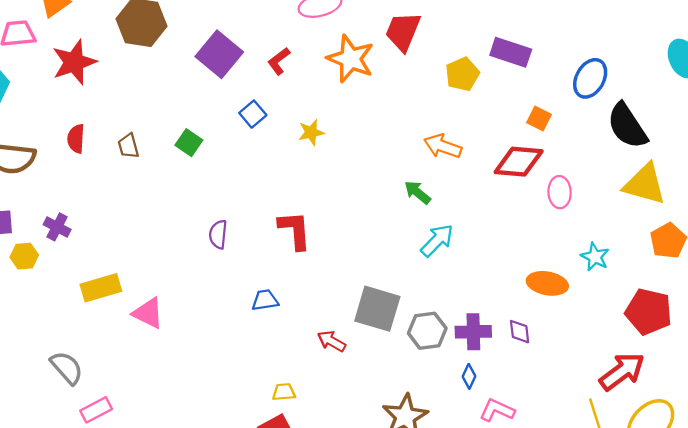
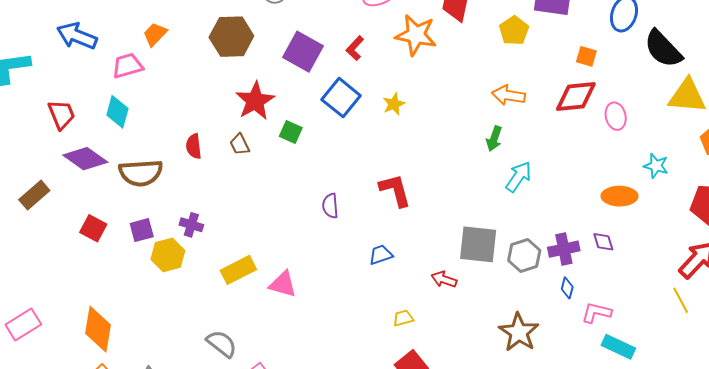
red star: (74, 62) -> (255, 101), moved
blue square: (253, 114) -> (341, 98), size x1.6
green arrow: (417, 192) -> (494, 139), turned -100
yellow hexagon: (24, 256) -> (168, 255), size x1.4
yellow trapezoid: (284, 392) -> (403, 318), moved

